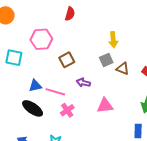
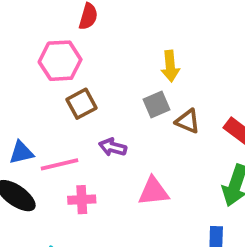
pink hexagon: (41, 39) -> (60, 61), moved
pink line: (55, 92) -> (59, 164), turned -30
pink cross: (67, 110) -> (82, 200), turned 32

